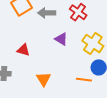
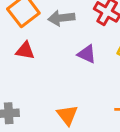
red triangle: (23, 50) -> (25, 51), moved

